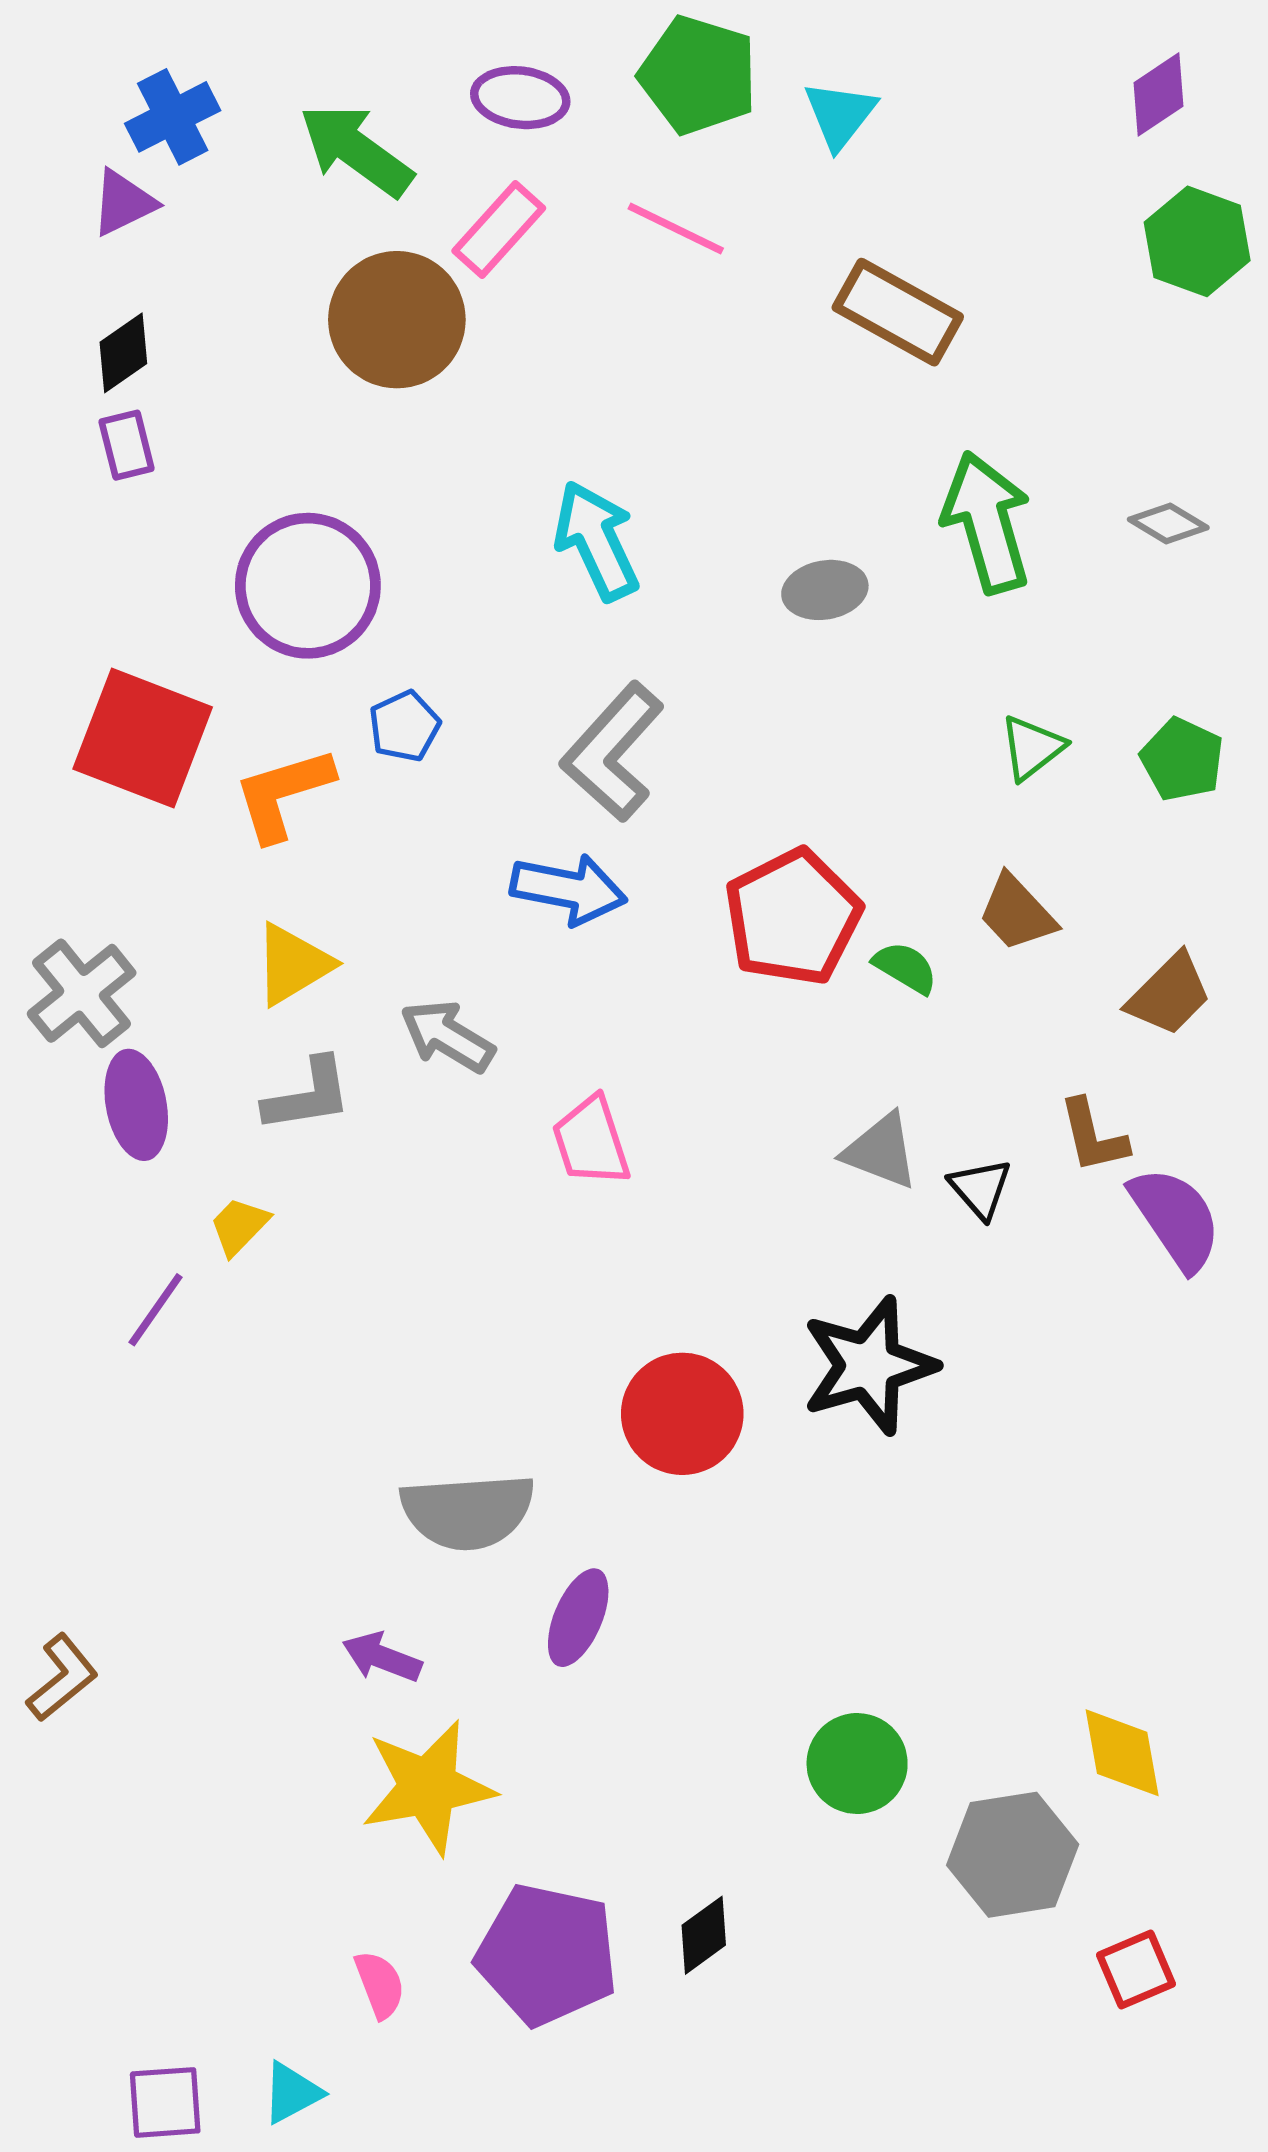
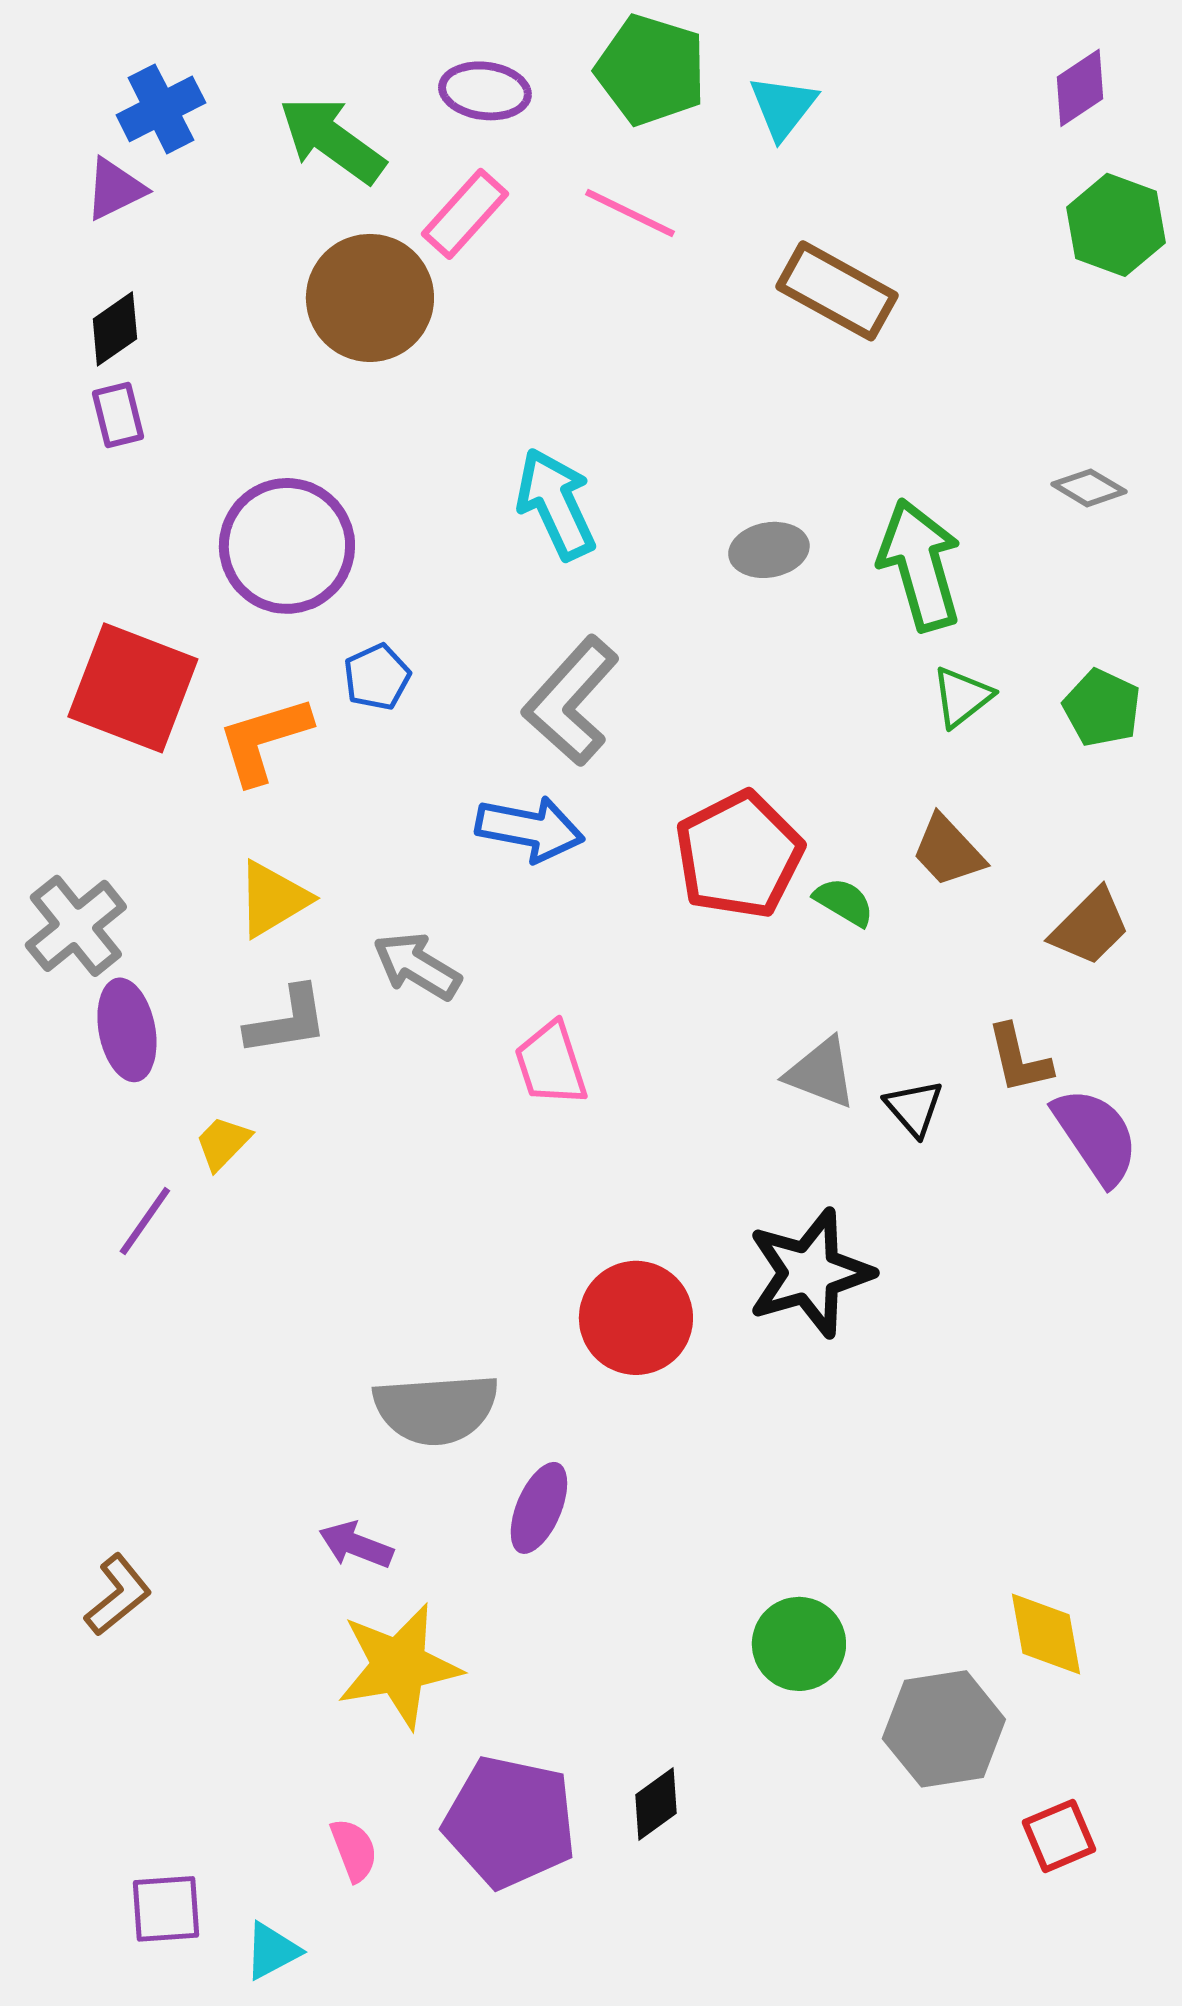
green arrow: (987, 522) -> (920, 565), moved
brown L-shape: (62, 1678) -> (118, 1595), moved
purple square: (165, 2102) -> (166, 1909), moved

